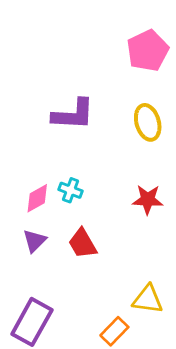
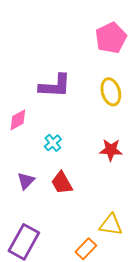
cyan cross: (71, 190) -> (53, 143), turned 30
pink diamond: (37, 198) -> (18, 120), moved

